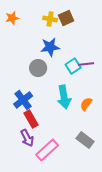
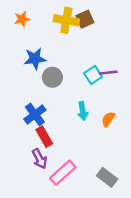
yellow cross: (50, 19) -> (66, 20), size x1.5
blue star: (50, 47) -> (35, 59), moved
cyan arrow: (64, 97) -> (83, 111), size x0.7
gray rectangle: (85, 140) -> (107, 177), moved

